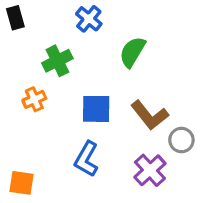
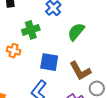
orange cross: (34, 99) -> (14, 51), turned 32

